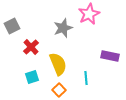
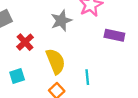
purple rectangle: (110, 56) -> (114, 35), moved
cyan square: (32, 77) -> (17, 76), moved

